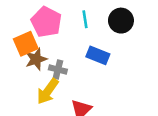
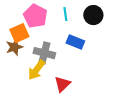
brown star: (36, 59) -> (14, 47), moved
gray cross: (58, 69) -> (44, 53), size x1.5

